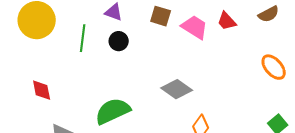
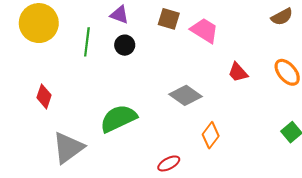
red trapezoid: (227, 21) -> (238, 72), moved
red diamond: (42, 90) -> (44, 96), turned 30

